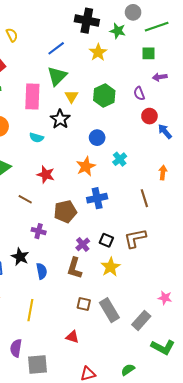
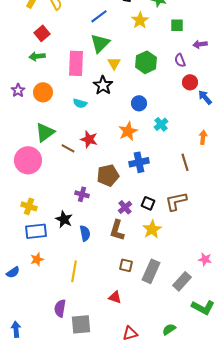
green square: (148, 53) -> (177, 25), moved
brown line: (25, 199) -> (68, 148), moved
gray rectangle: (109, 310) -> (151, 271), turned 55

